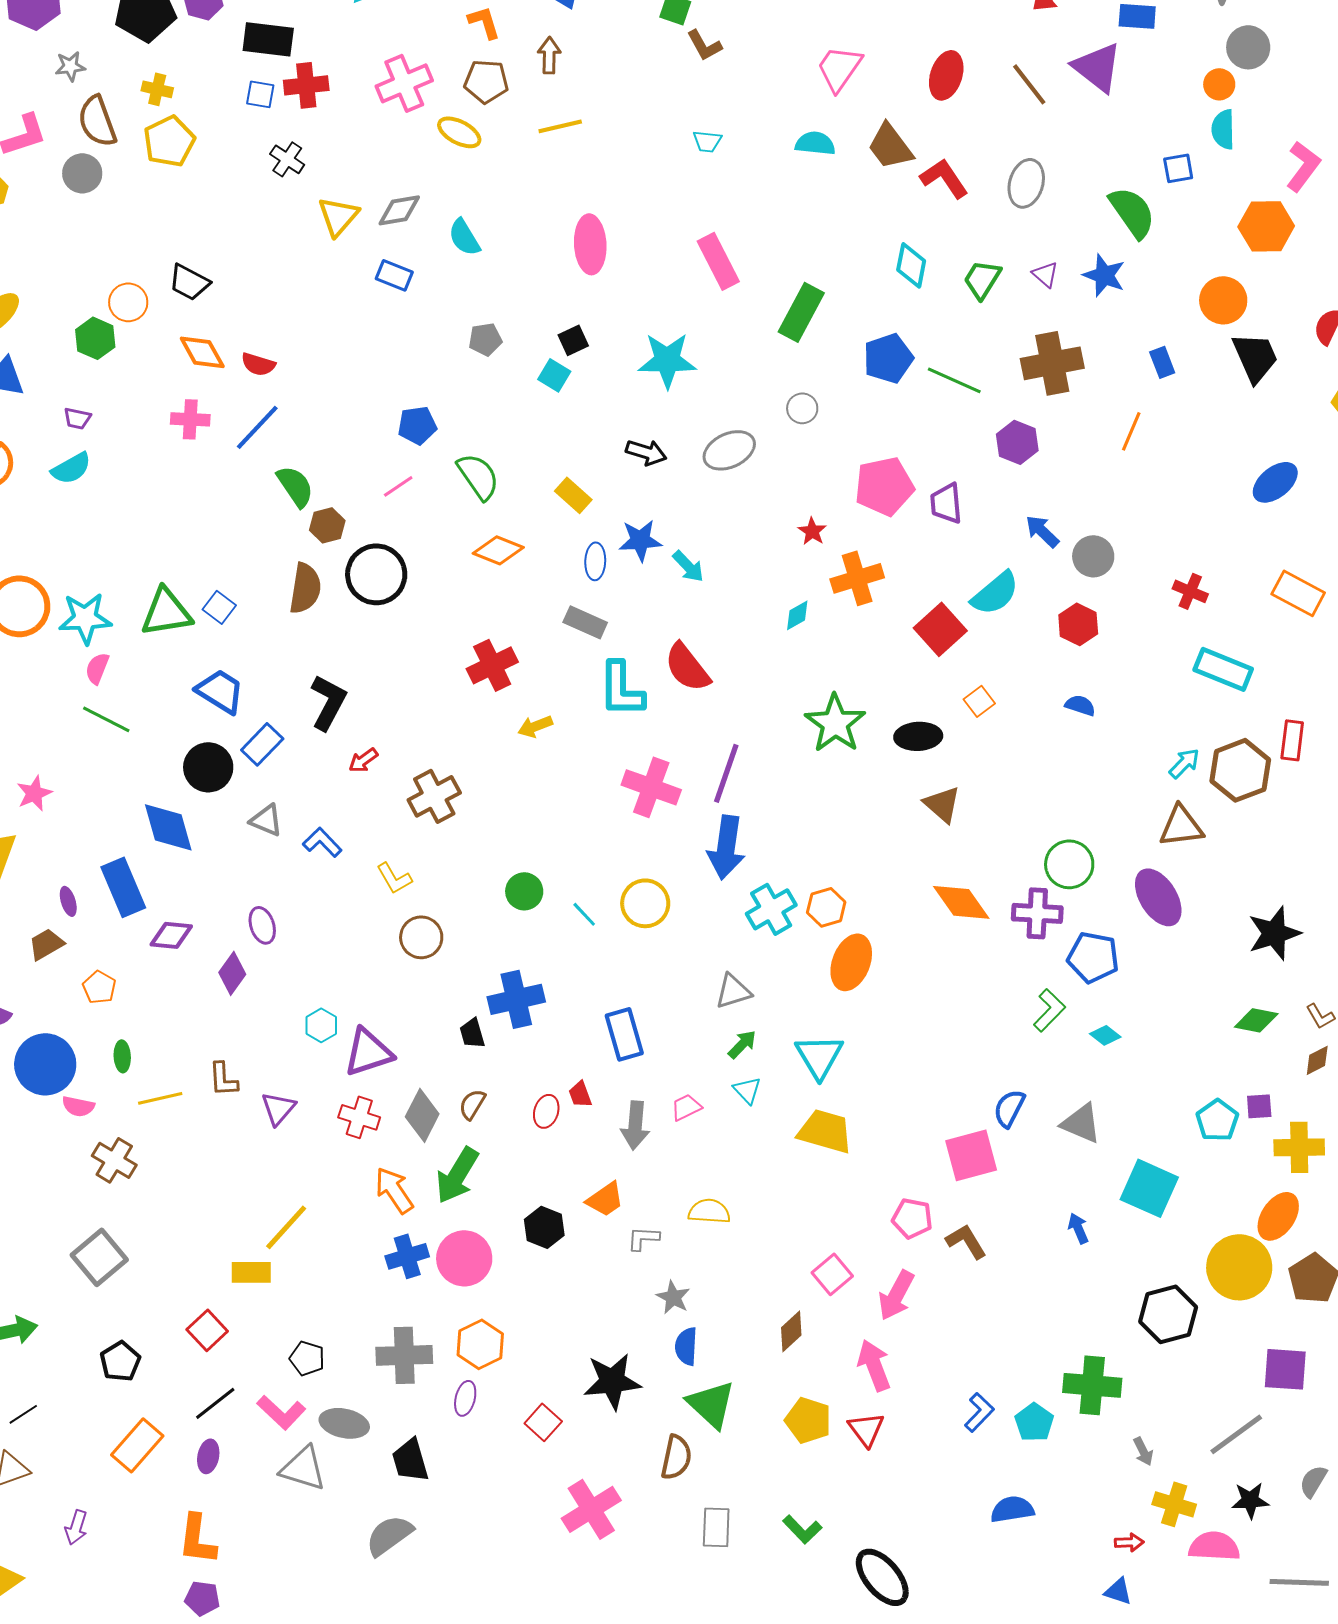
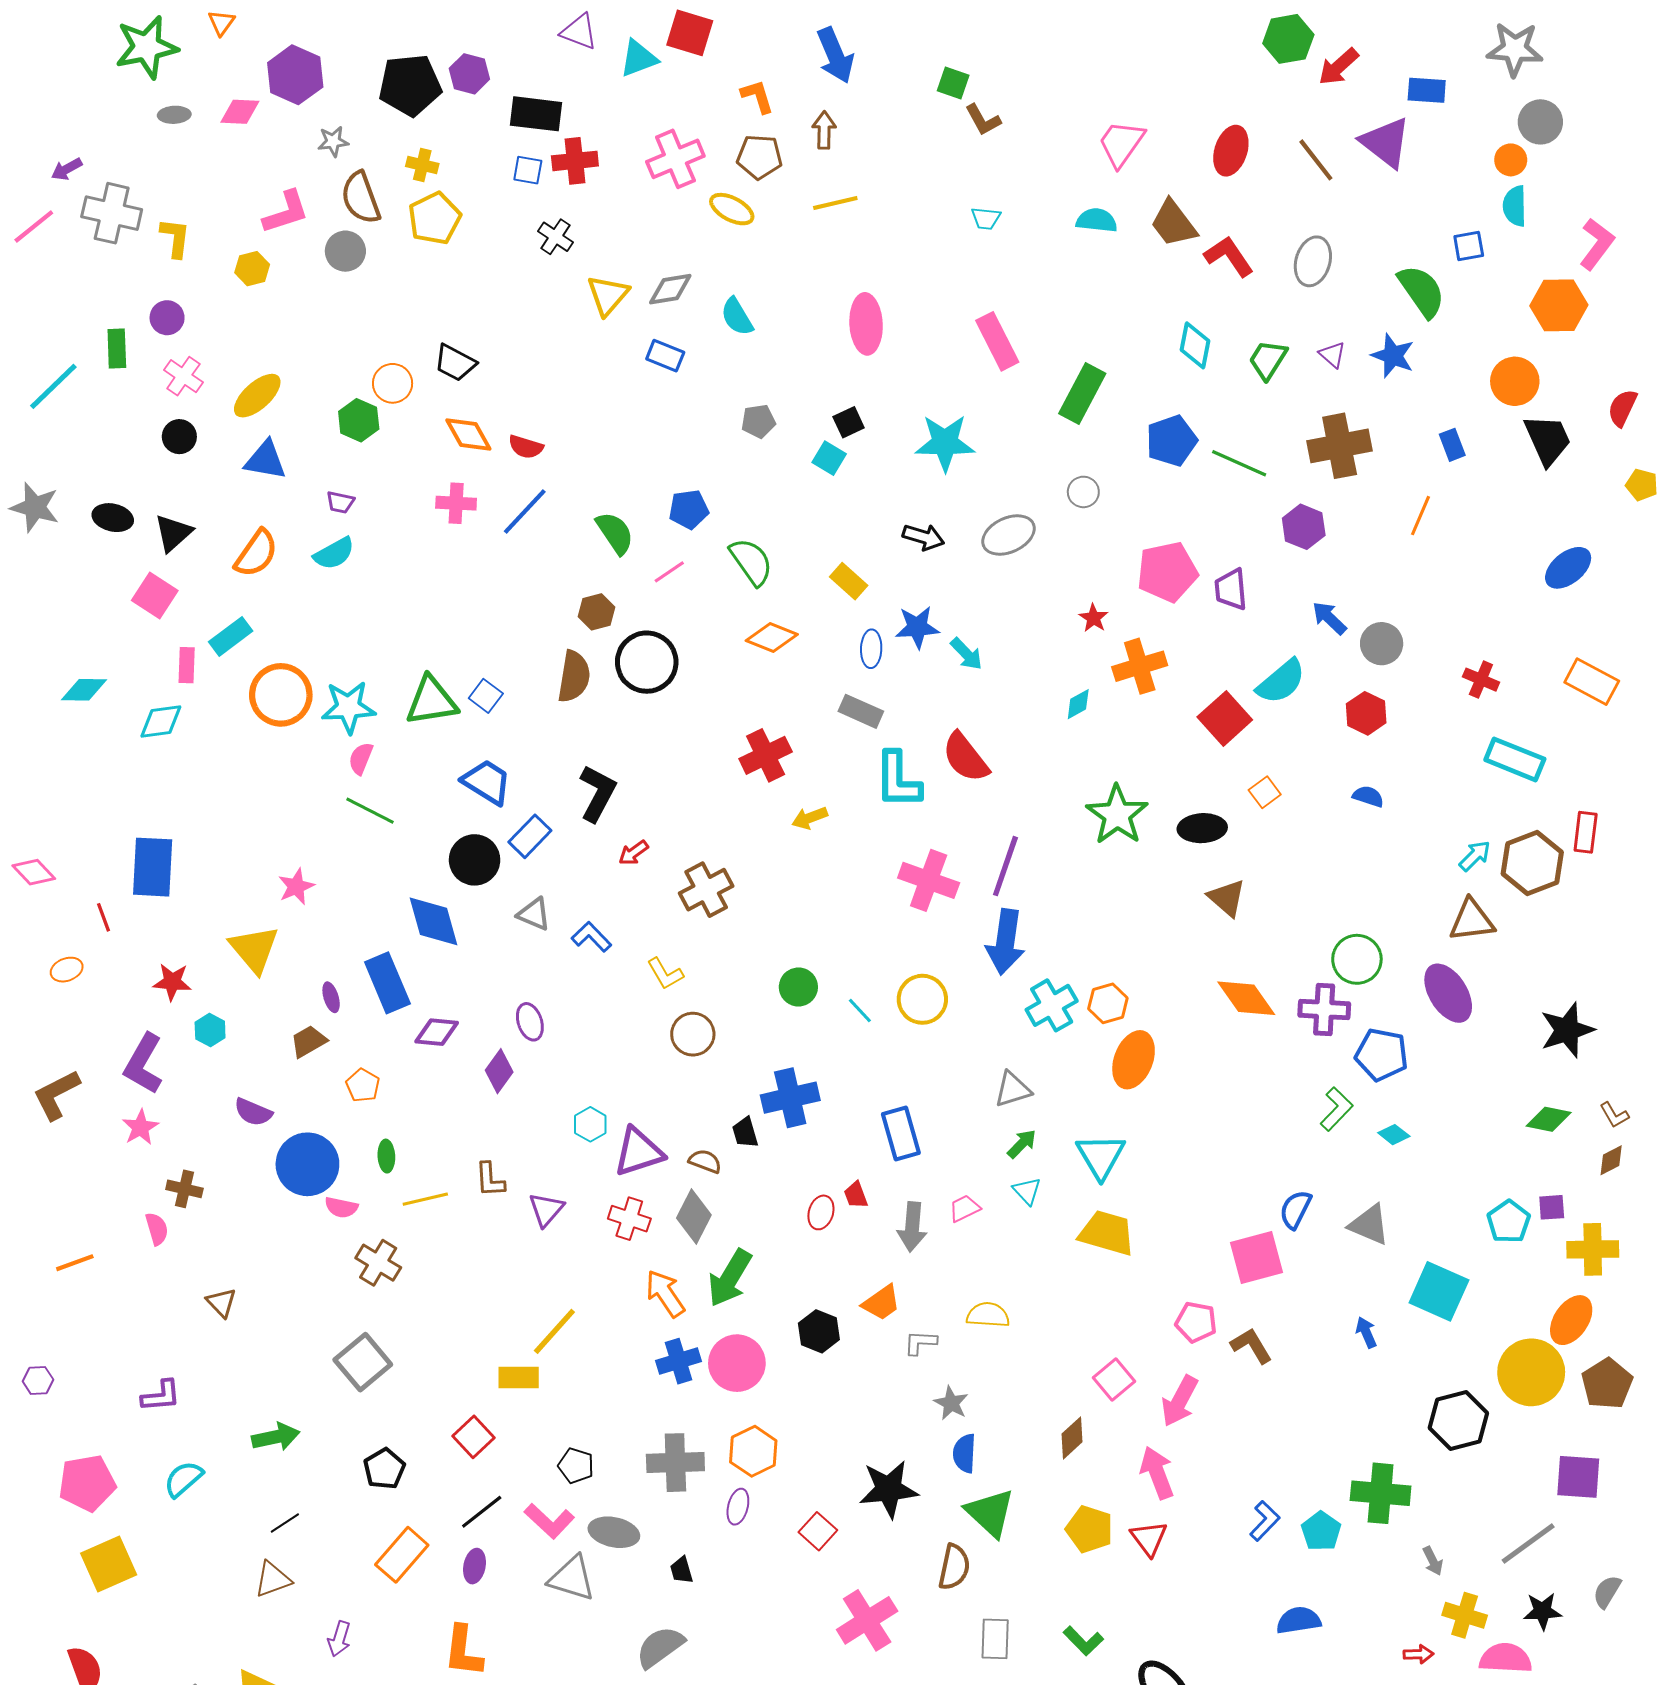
green semicircle: (295, 486) -> (615, 533), moved
brown semicircle: (472, 1104) -> (705, 1161), moved, turned 80
black trapezoid: (410, 1460) -> (682, 1570), size x0.6

